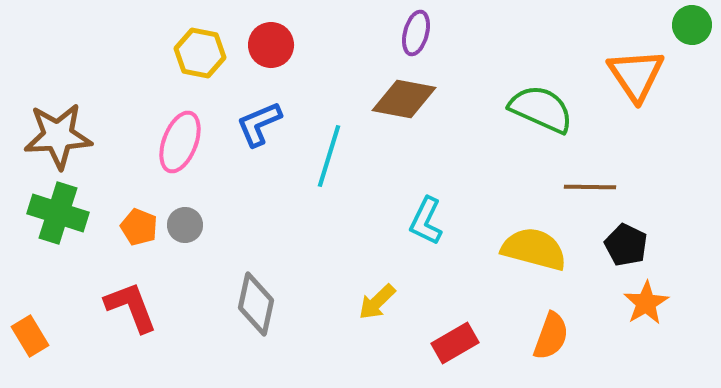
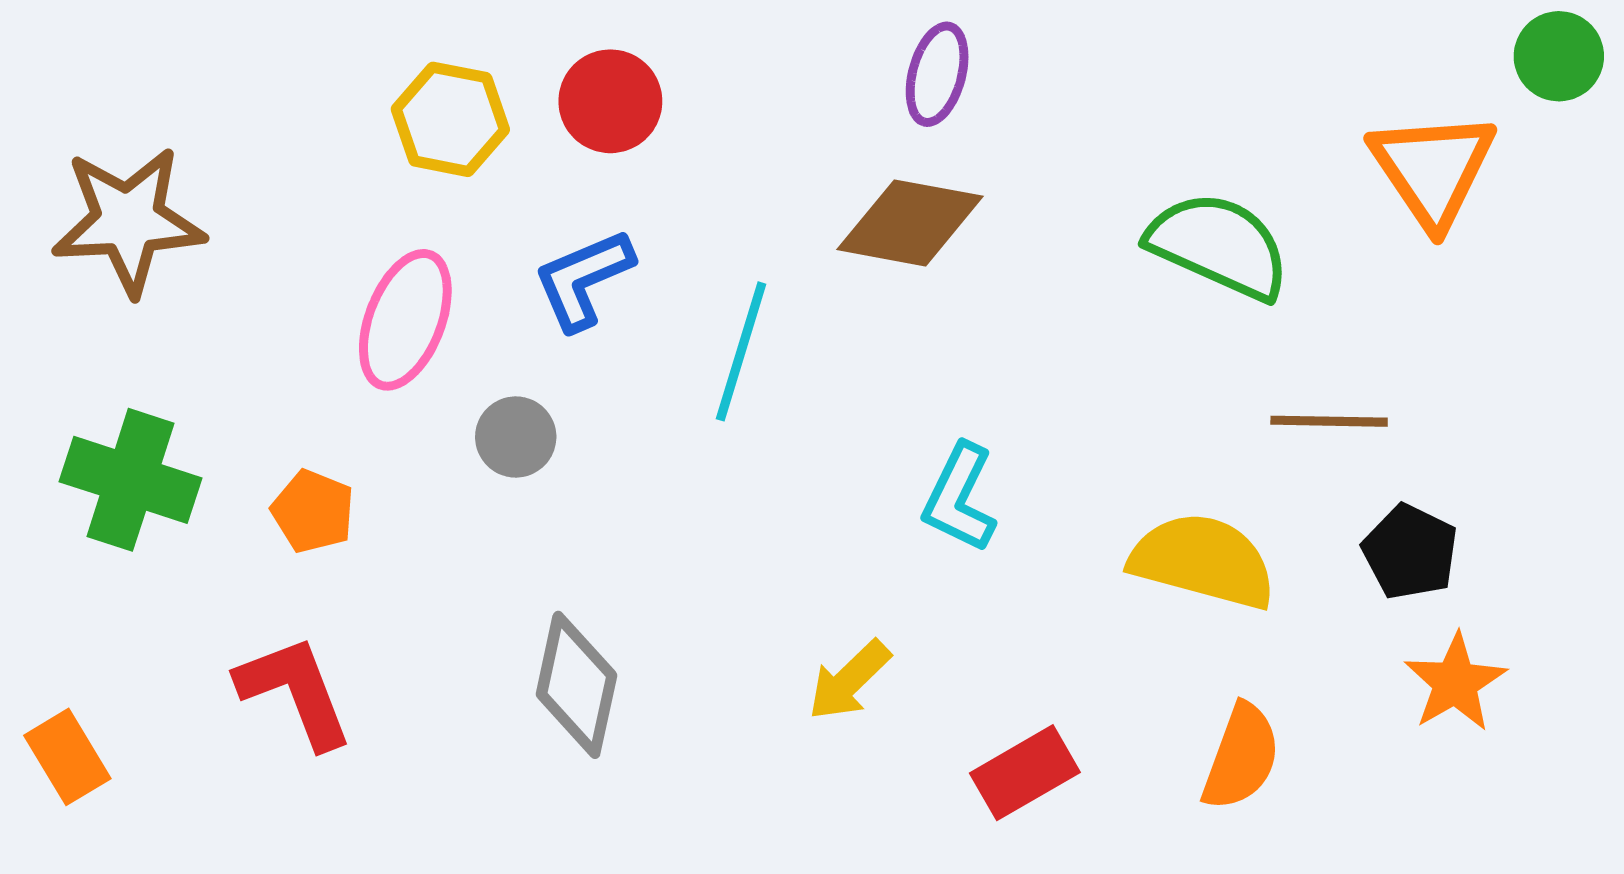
brown star: (58, 136) -> (128, 221), moved
gray circle: (185, 225) -> (516, 437), moved

